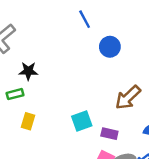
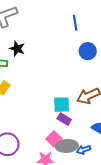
cyan square: (82, 121) -> (62, 105), moved

